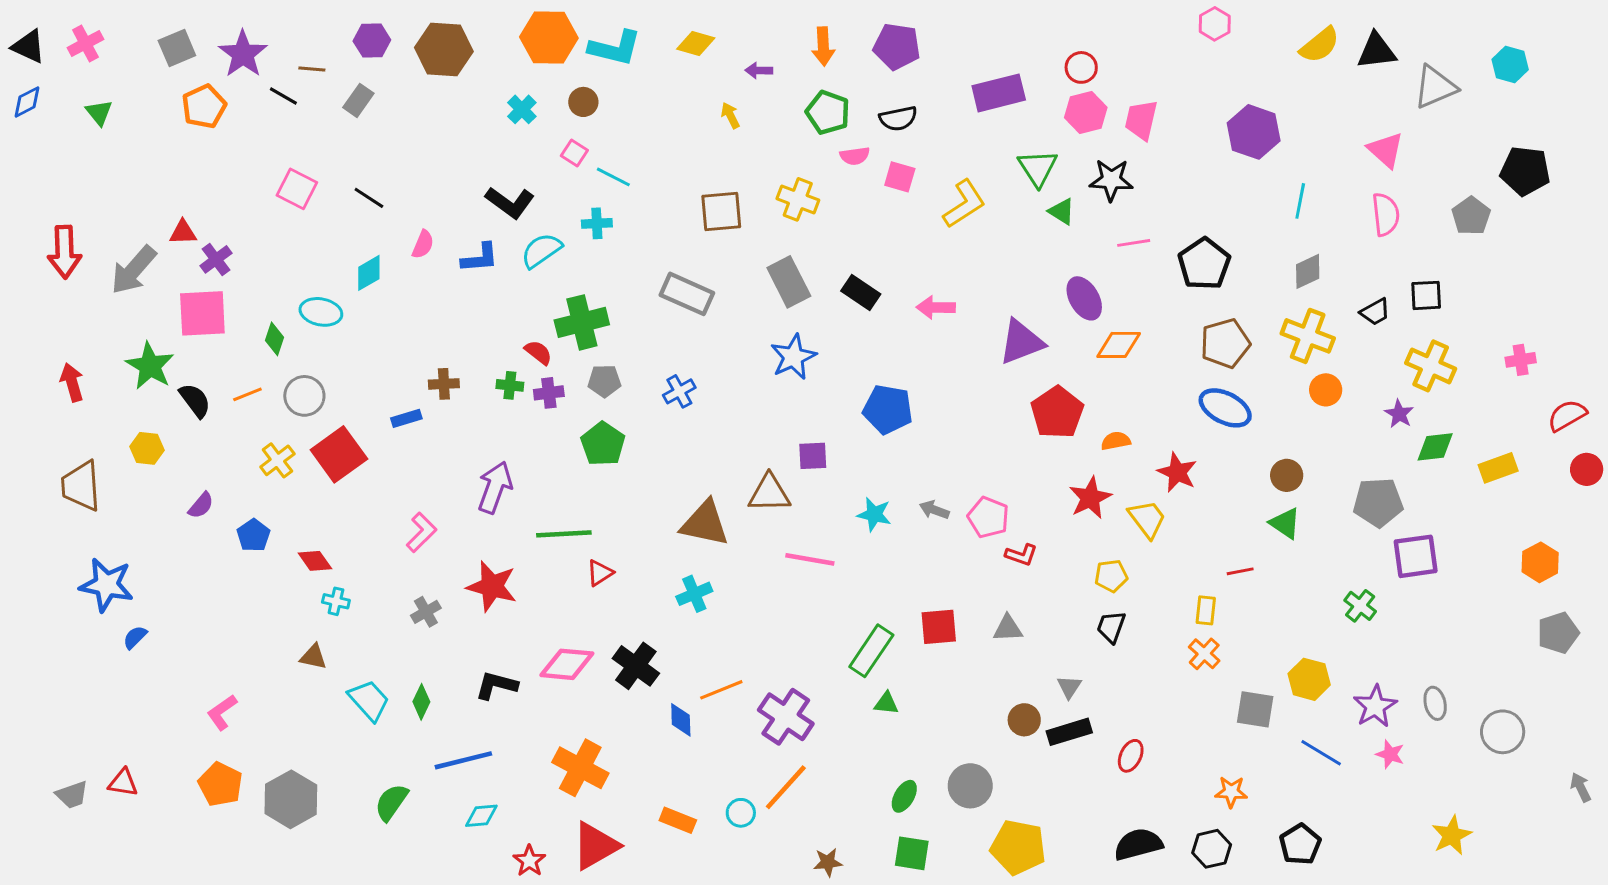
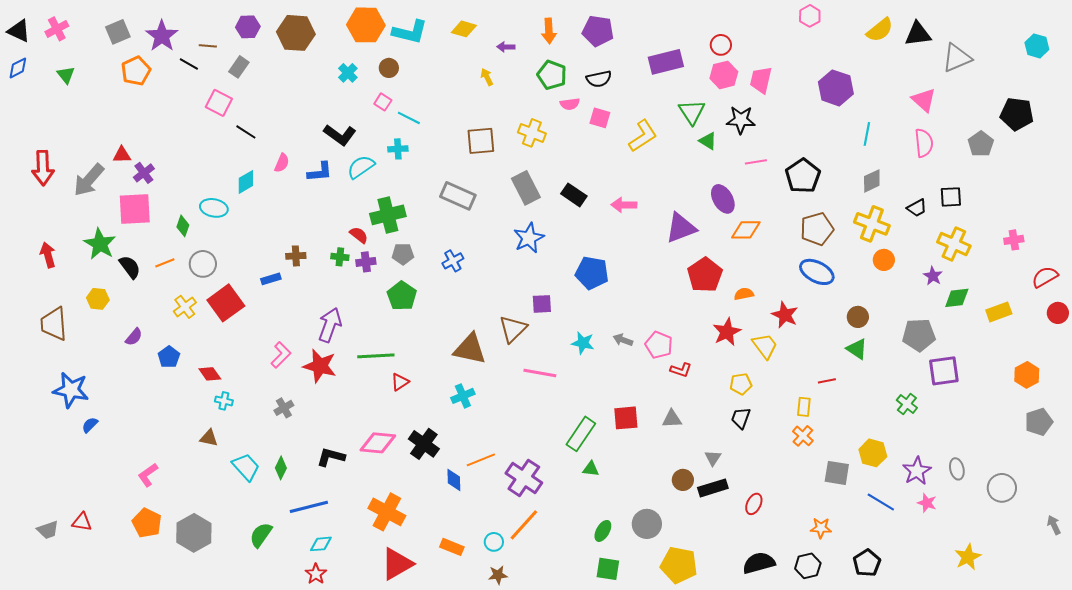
cyan hexagon: (1510, 64) -> (1037, 46), moved
pink square: (297, 189) -> (219, 103), moved
brown triangle: (769, 493) -> (513, 329), turned -44
red star: (492, 586) -> (320, 366), moved
red star: (529, 861) -> (316, 574), moved
brown star: (828, 862) -> (498, 575), moved

